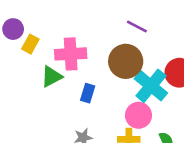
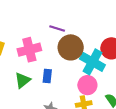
purple line: (137, 26) -> (57, 29), moved
green triangle: (52, 77) -> (23, 80), moved

